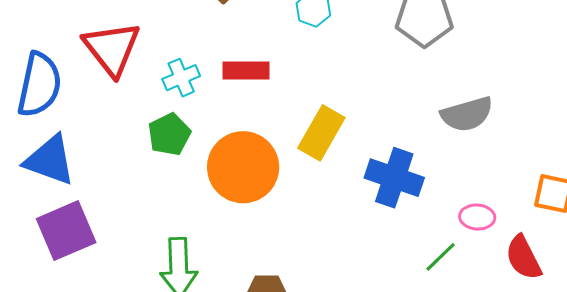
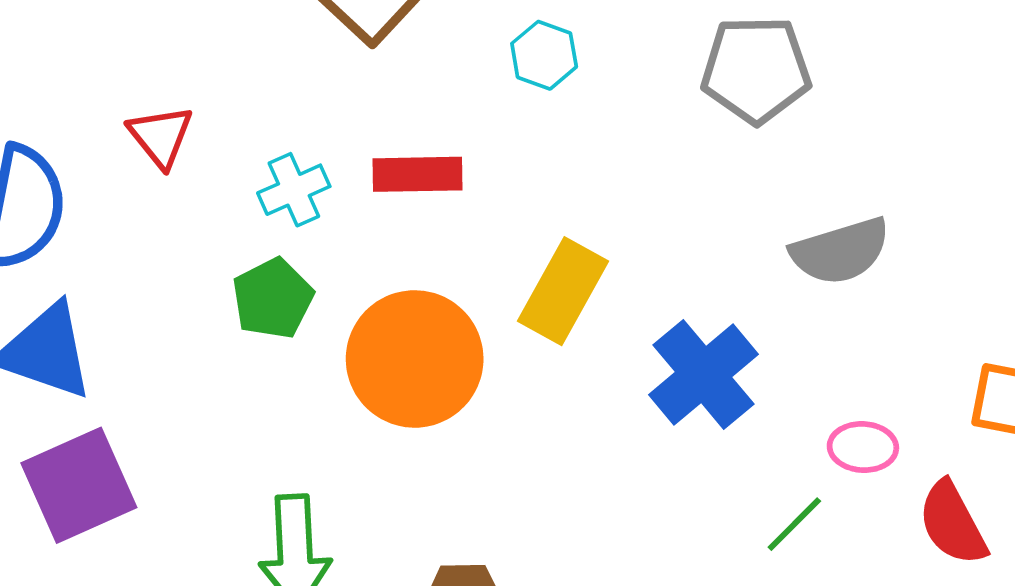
red triangle: (112, 48) -> (161, 136), size x0.6
blue cross: (394, 178) -> (704, 374), turned 32

